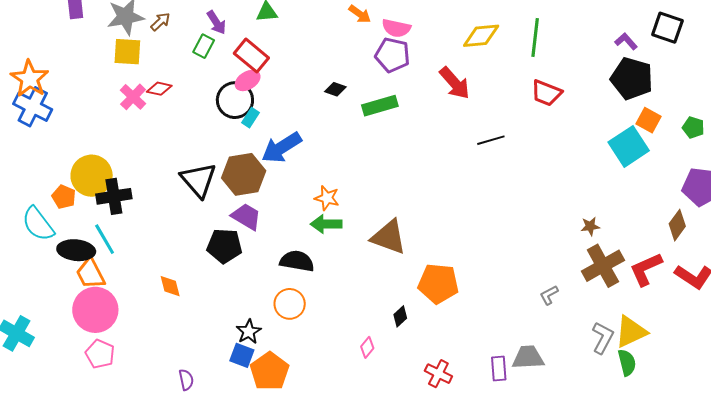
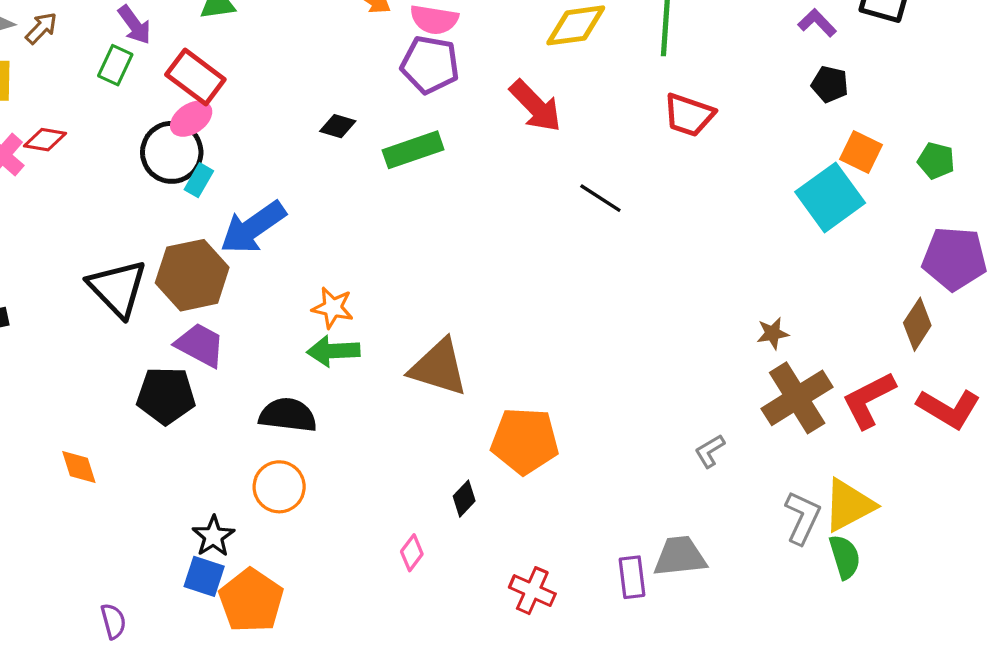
black pentagon: (632, 79) -> (830, 84), size x0.5
black line: (491, 140) -> (600, 198), turned 52

